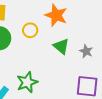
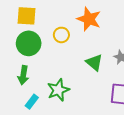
green triangle: (61, 46) -> (94, 62), moved

